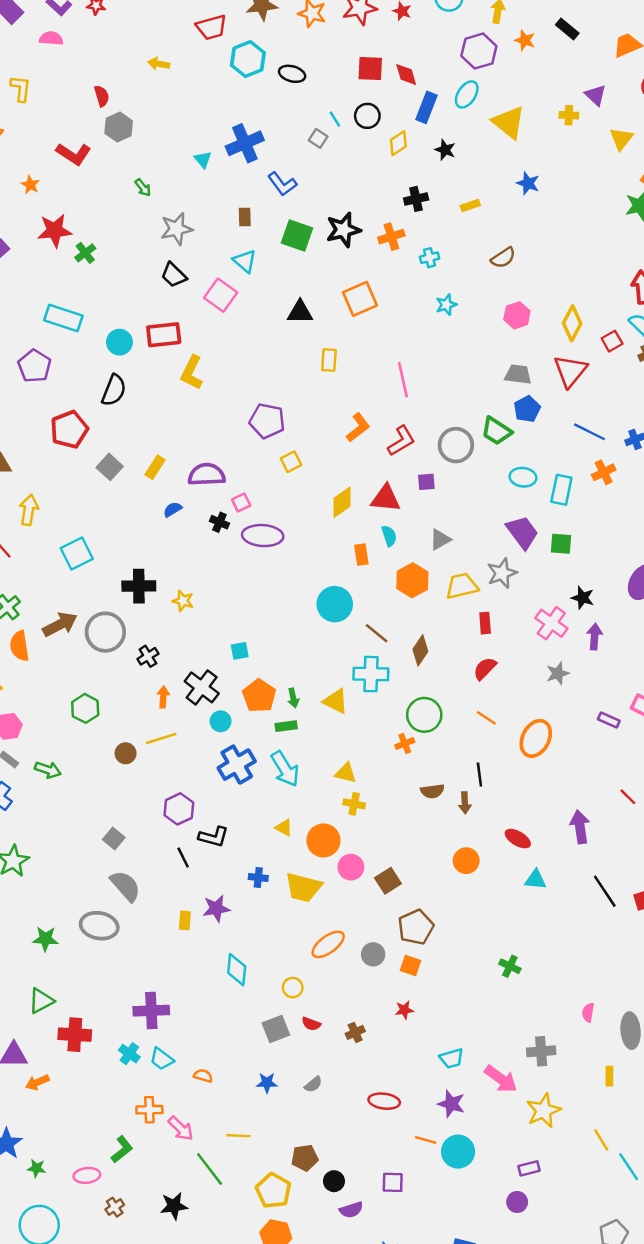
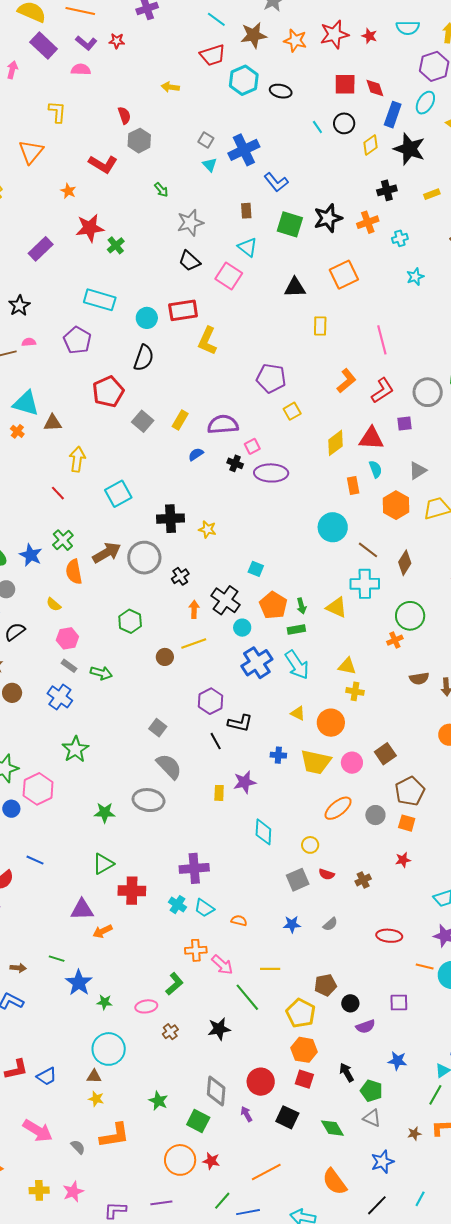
gray square: (318, 138) -> (206, 140), moved
black star: (445, 150) -> (409, 149), size x1.8
cyan square: (240, 651) -> (256, 569), turned 35
pink circle: (351, 867) -> (352, 763), moved

